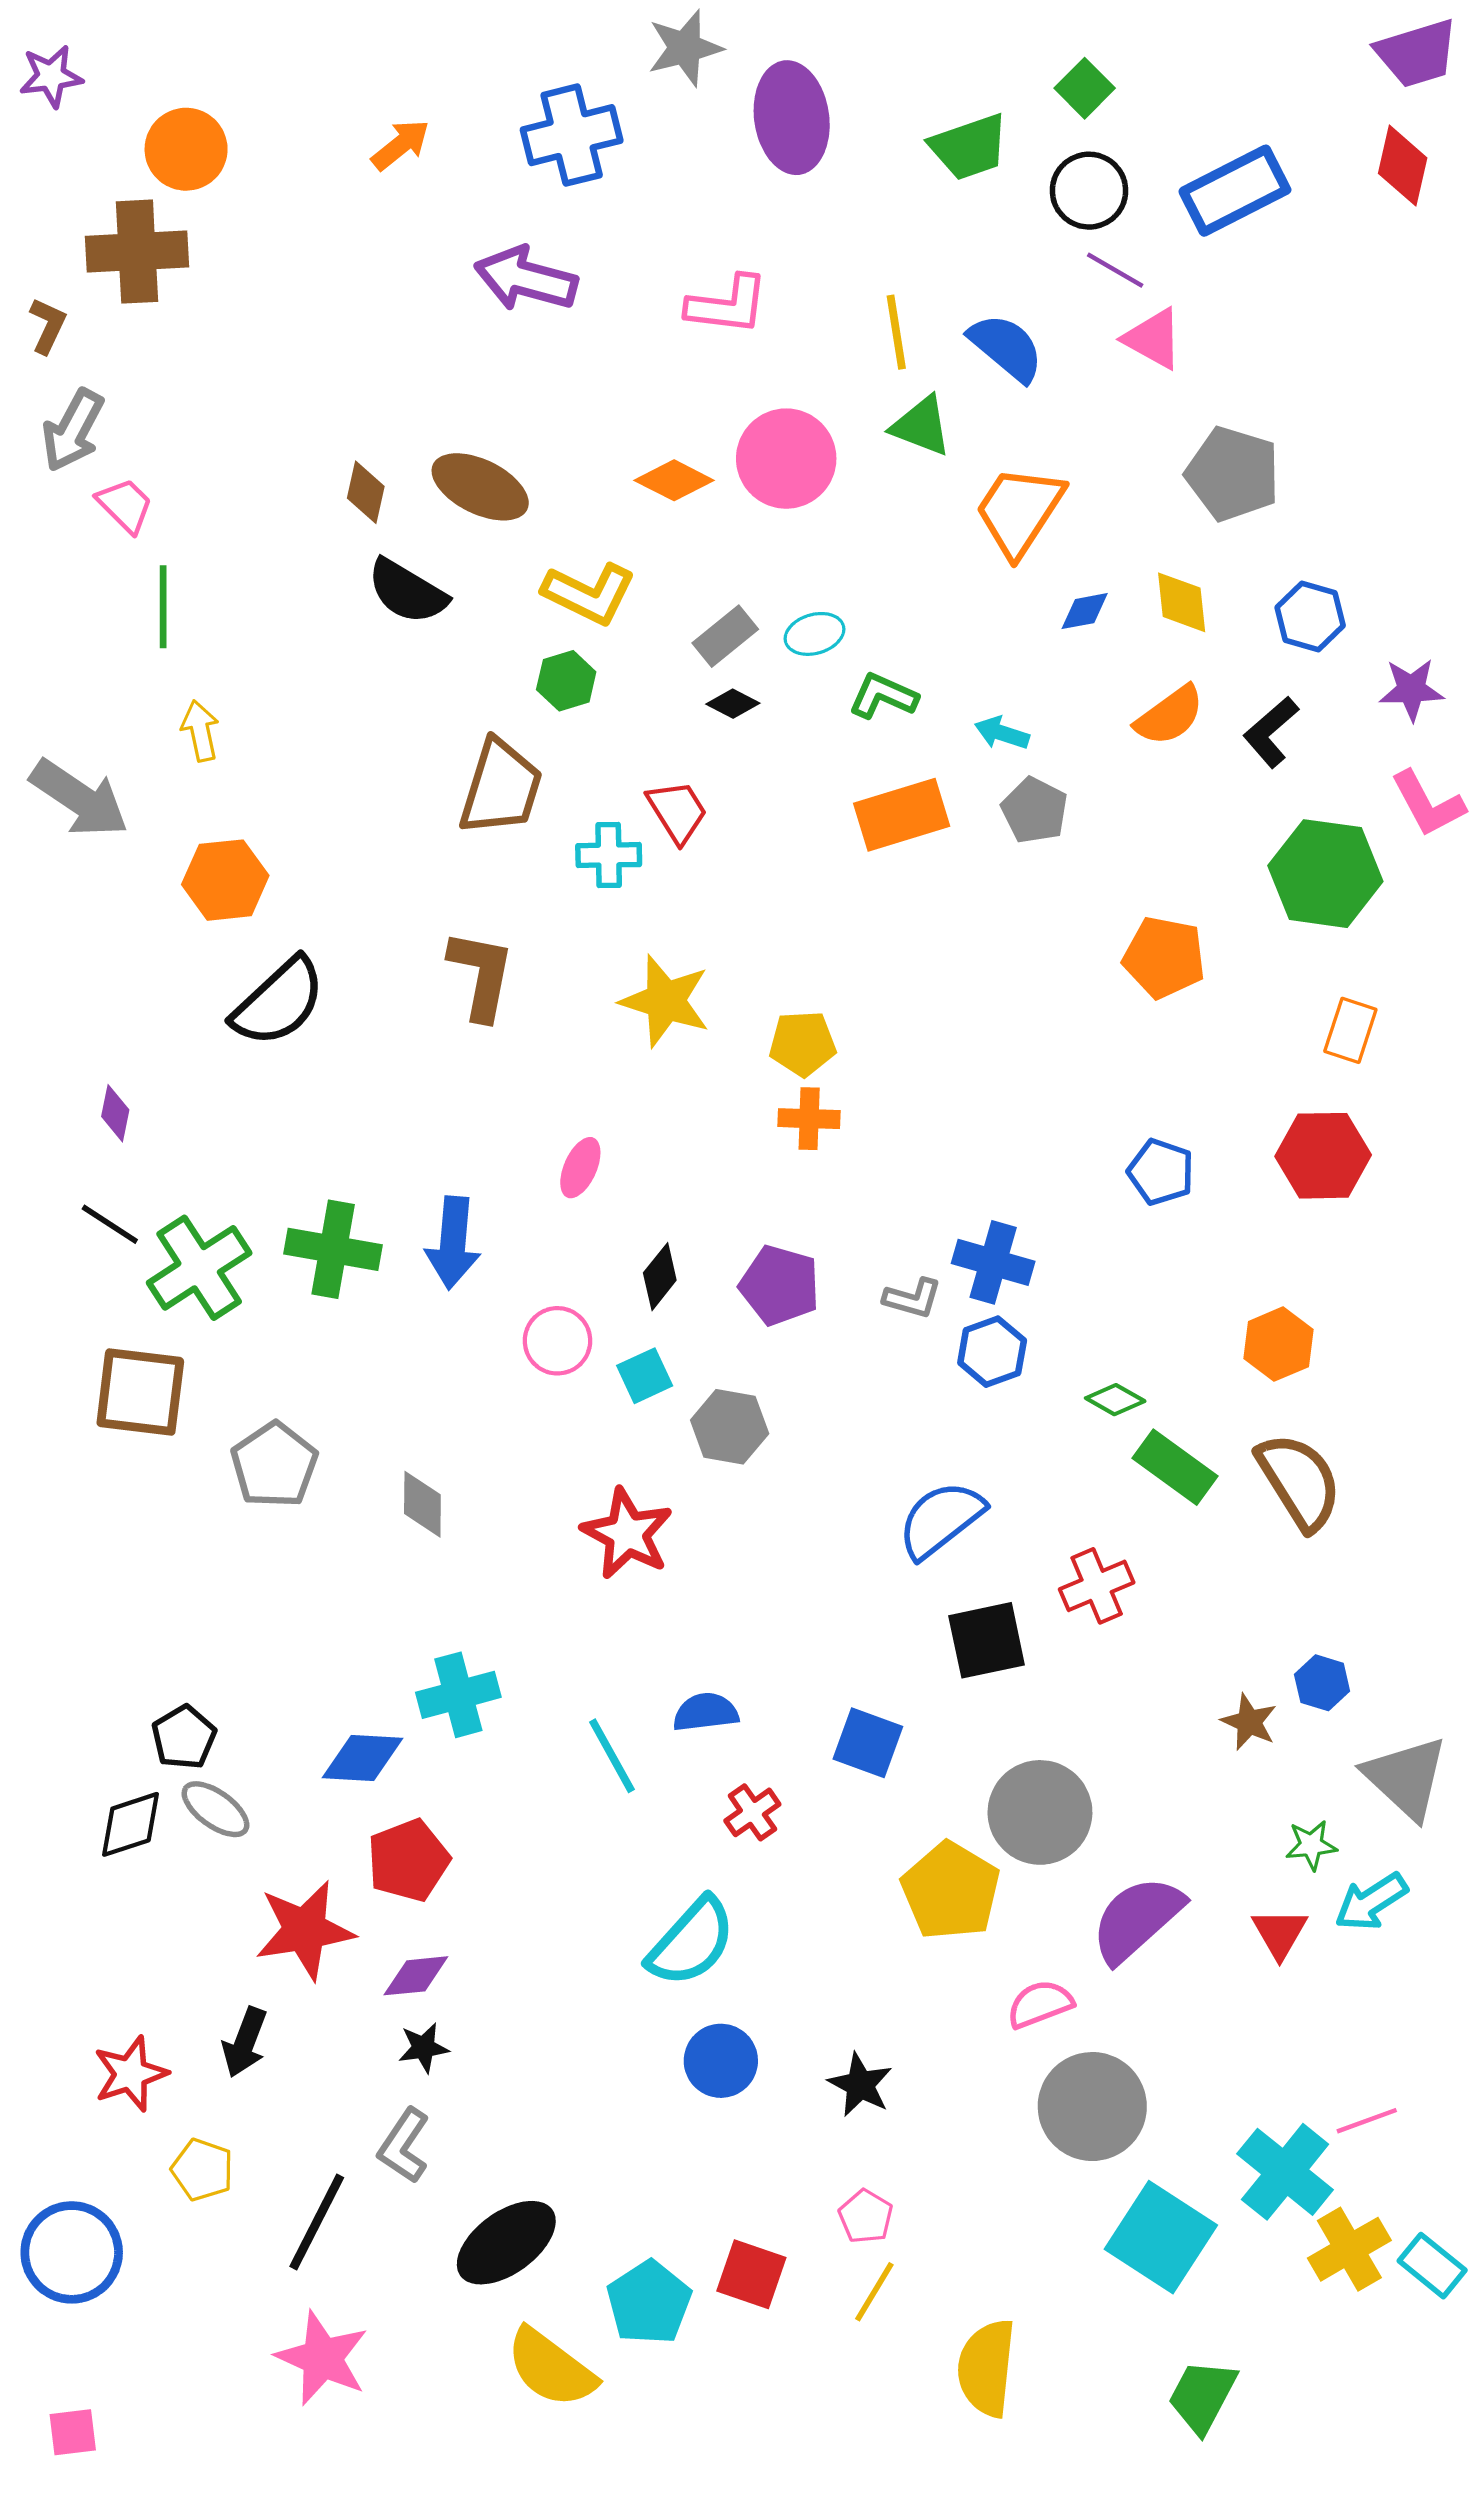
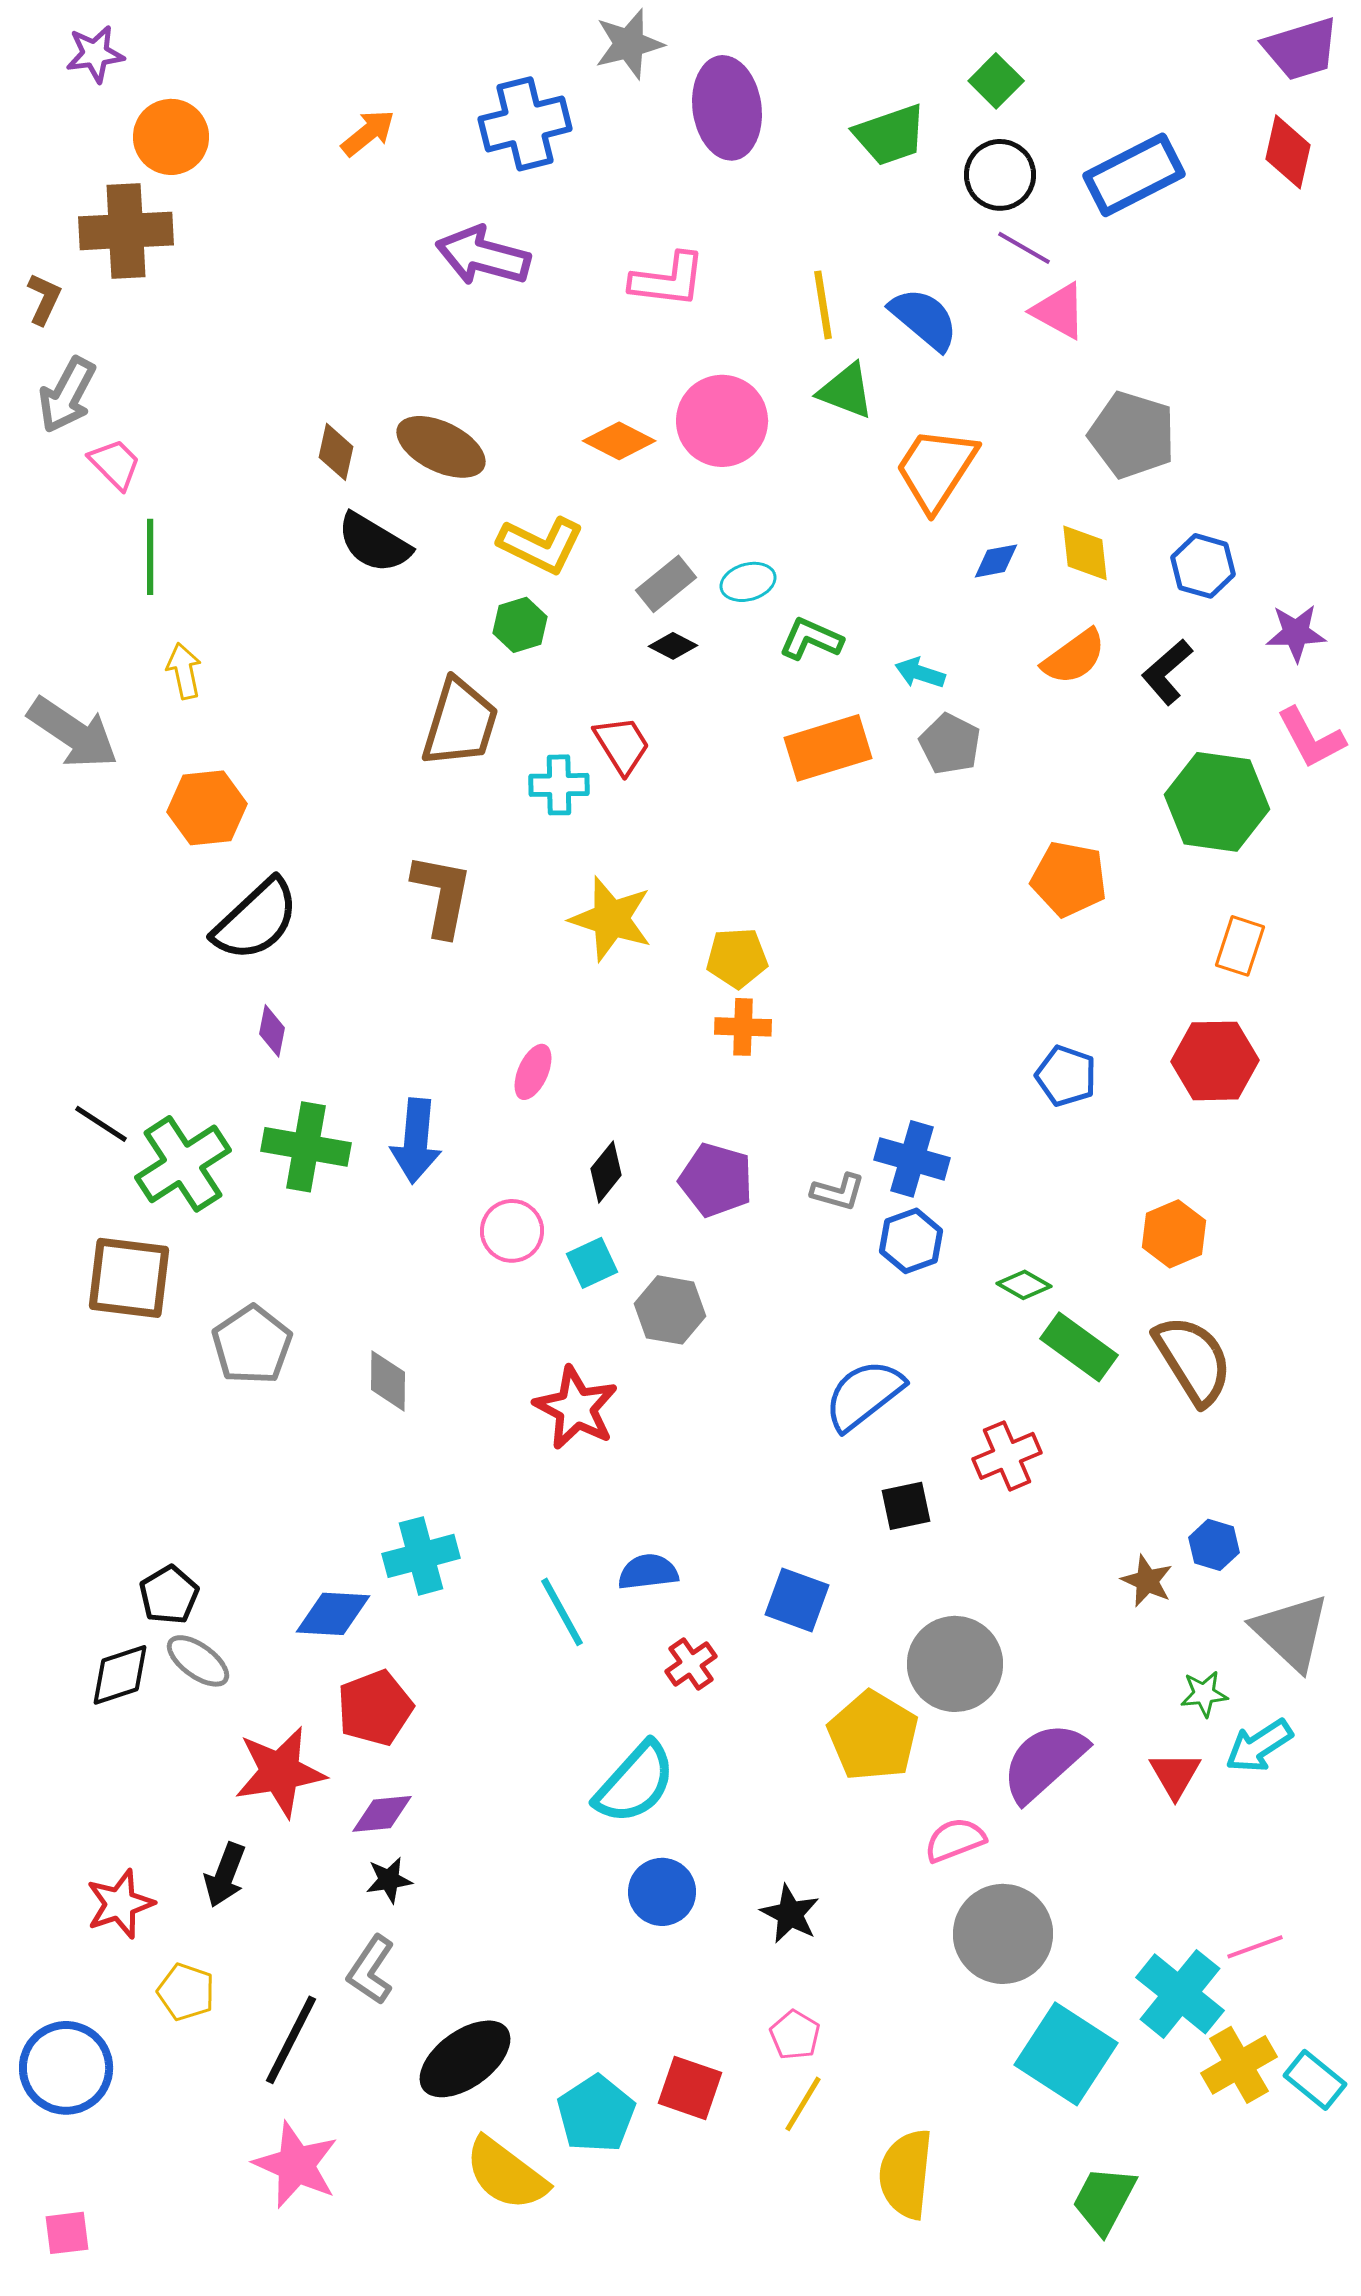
purple star: (51, 76) -> (95, 54), moved
purple diamond: (115, 1113) -> (272, 1031), moved
black square: (987, 1640) -> (906, 1506), size x0.7

